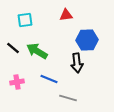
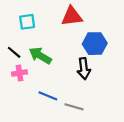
red triangle: (66, 15) -> (72, 16), size x1.5
blue line: (49, 79) -> (48, 96), moved
pink cross: (17, 82) -> (20, 73), moved

